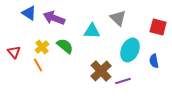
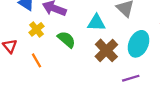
yellow cross: (42, 47) -> (36, 29), moved
brown cross: (101, 71) -> (106, 50), moved

